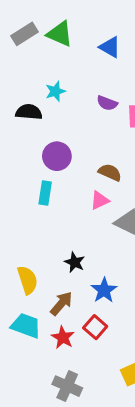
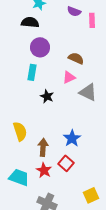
black semicircle: (29, 112) -> (30, 22), moved
black star: (75, 262) -> (47, 96), moved
brown arrow: (61, 304) -> (43, 147), turned -36
cyan trapezoid: (26, 326) -> (19, 177), moved

